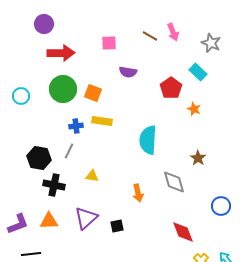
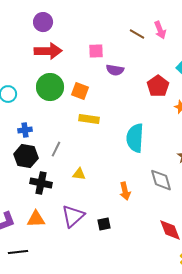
purple circle: (44, 24) -> (43, 22), moved
pink square: (109, 43) -> (96, 51), moved
blue cross: (76, 126) -> (25, 130), moved

